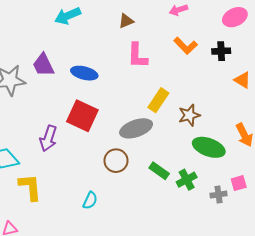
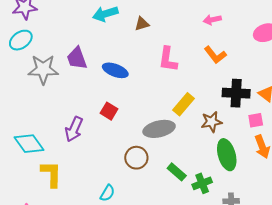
brown triangle: (126, 21) -> (142, 24), moved
black cross: (221, 51) -> (236, 93), moved, size x1.5
red square: (82, 116) -> (109, 111), size x0.6
green ellipse: (209, 147) -> (227, 155), turned 48
pink square: (239, 183) -> (256, 120), moved

